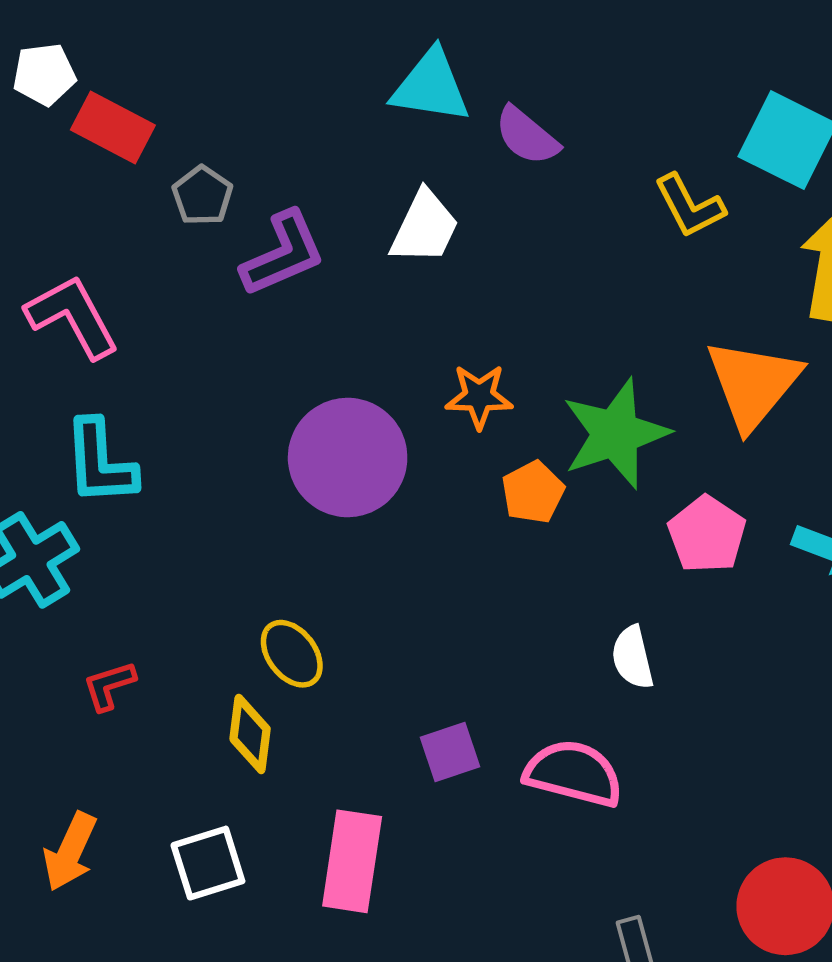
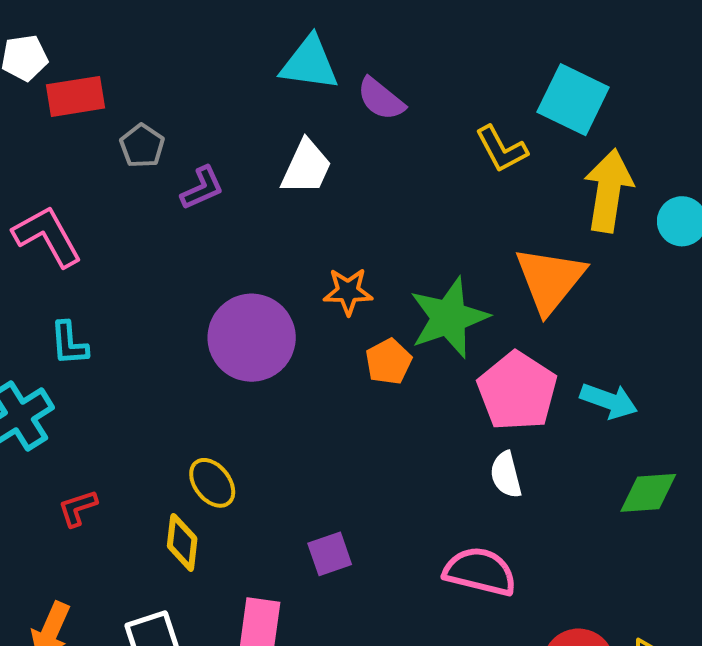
red rectangle: (113, 128) -> (76, 96), turned -36
purple L-shape: (283, 254) -> (202, 188), size x0.7
cyan L-shape: (100, 462) -> (69, 343), size x0.7
pink pentagon: (707, 534) -> (517, 391), size x1.4
white semicircle: (633, 657) -> (506, 475), moved
pink semicircle: (574, 773) -> (480, 572), moved

